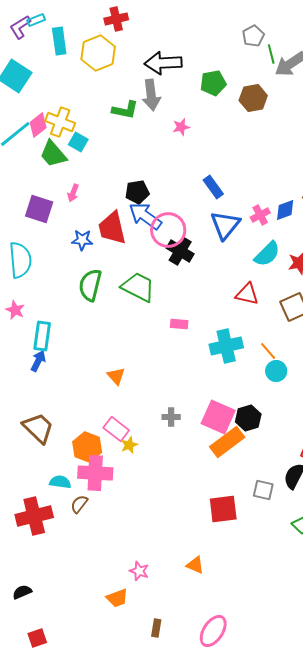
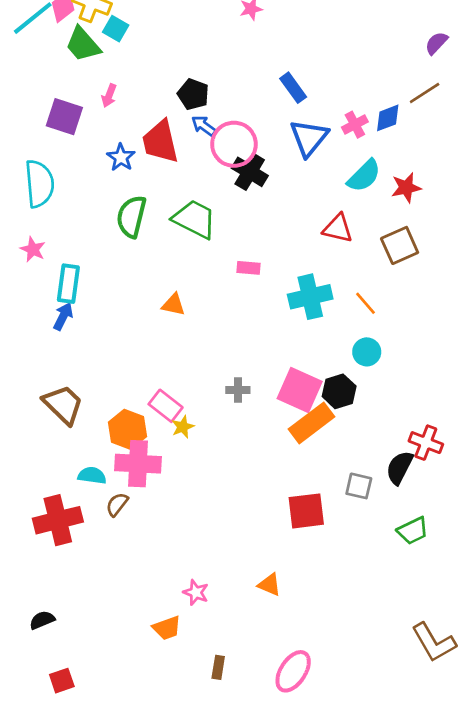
black pentagon: (137, 192) -> (193, 94), turned 30
blue arrow: (145, 216) -> (204, 126), size x0.6
blue star: (82, 240) -> (121, 157), turned 30
cyan circle: (276, 371) -> (367, 352), moved
orange triangle: (116, 376) -> (173, 305), moved, turned -36

